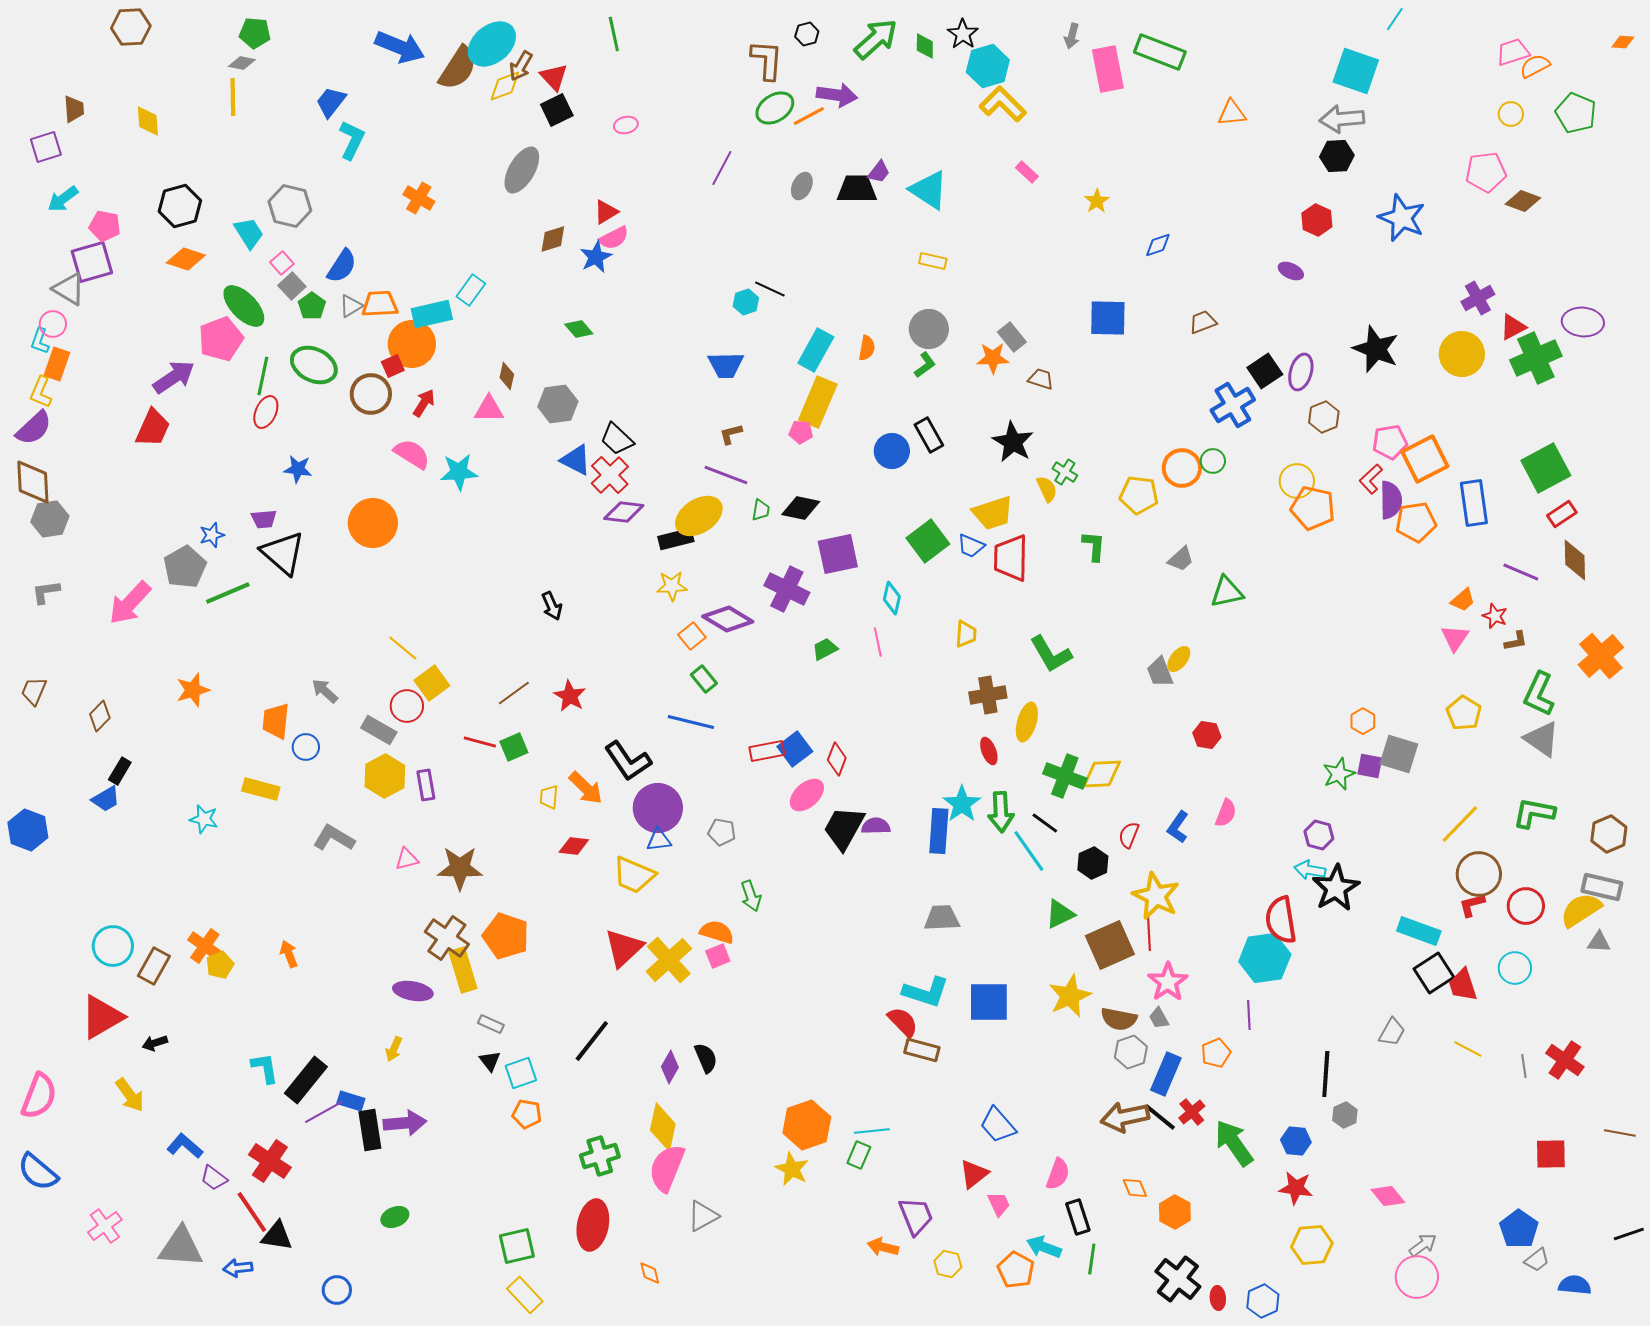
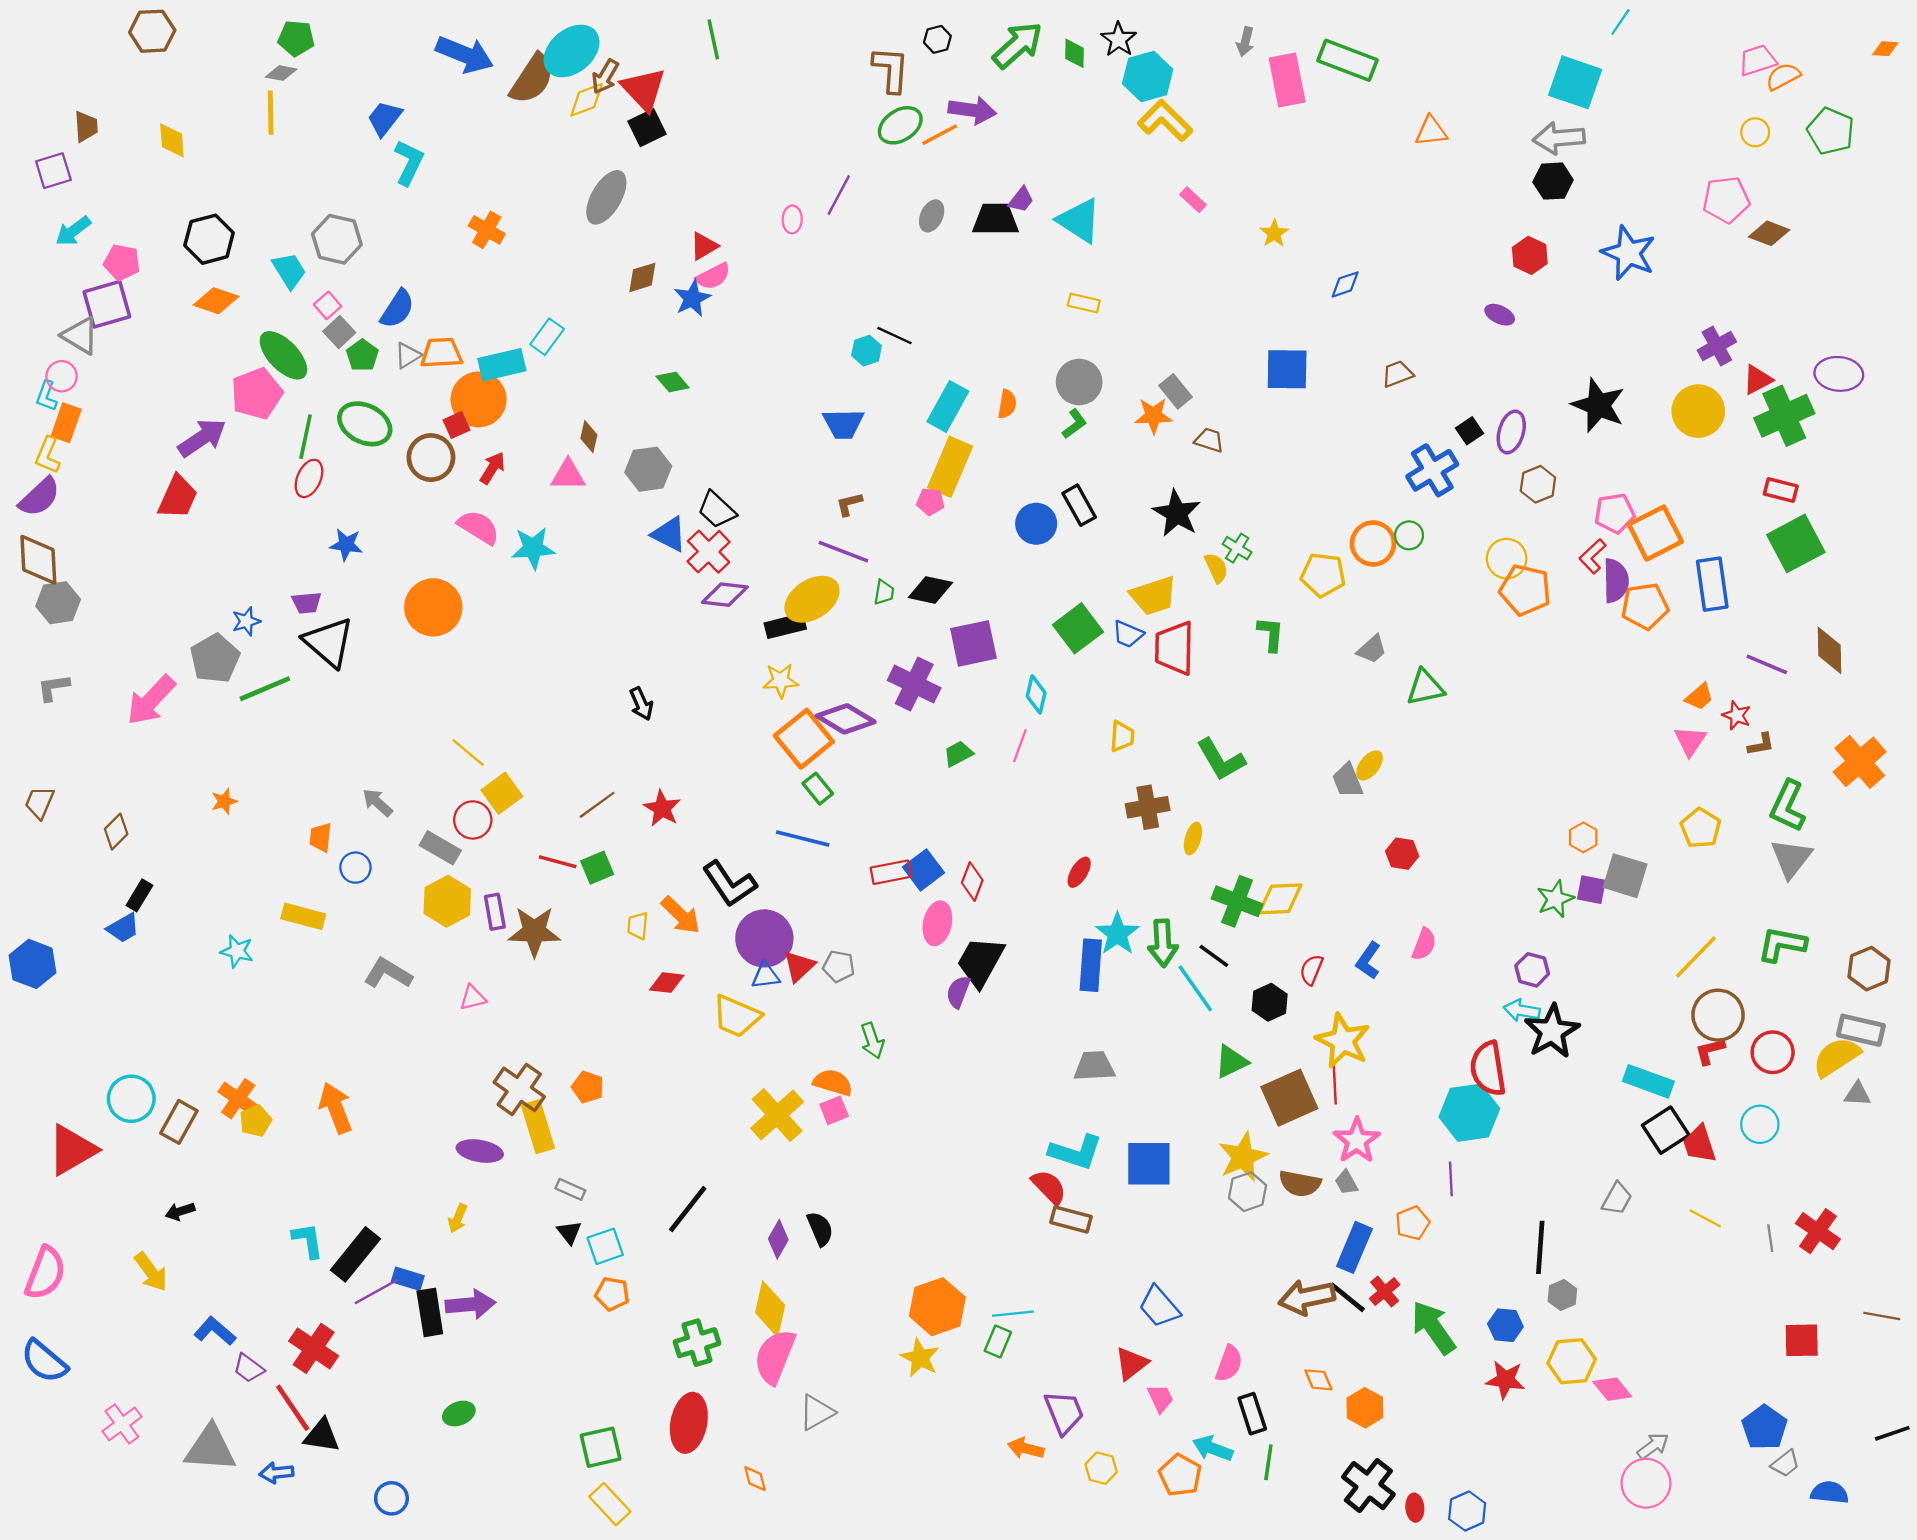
red triangle: (554, 77) -> (644, 89), size x1.4
pink ellipse: (626, 125) -> (792, 219), moved, turned -75
black square: (1265, 371) -> (1469, 431), size x0.7
red rectangle: (1562, 514) -> (1781, 490), moved, turned 48
orange square: (692, 636) -> (804, 739), size x1.8
pink line: (878, 642) -> (1020, 746), turned 32
orange star: (193, 690) -> (224, 801), size x0.7
orange trapezoid: (276, 721) -> (321, 837), size x0.7
yellow ellipse: (1027, 722) -> (1193, 839), size x0.7
gray triangle: (1542, 739) -> (1791, 858), turned 33
red ellipse: (989, 751) -> (1079, 872), moved, turned 52
pink ellipse: (807, 795) -> (937, 923), turned -36
purple semicircle: (876, 826) -> (958, 992), moved, turned -68
brown star: (460, 868) -> (534, 931), moved
orange pentagon: (506, 936) -> (588, 1087), size x0.6
red triangle: (624, 948) -> (799, 966), moved, size x0.7
orange arrow: (289, 954) -> (336, 1108), size x1.6
red triangle: (102, 1017) -> (72, 1150), moved
gray hexagon: (1131, 1052) -> (1248, 1192), moved
yellow hexagon: (1312, 1245) -> (1572, 1361), moved

